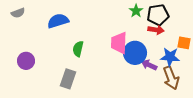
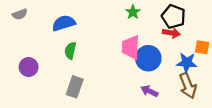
green star: (136, 11) -> (133, 12), moved
black pentagon: (158, 15) -> (174, 16), turned 30
green semicircle: (78, 49) -> (70, 51), moved
purple arrow: (149, 65) -> (149, 91), moved

